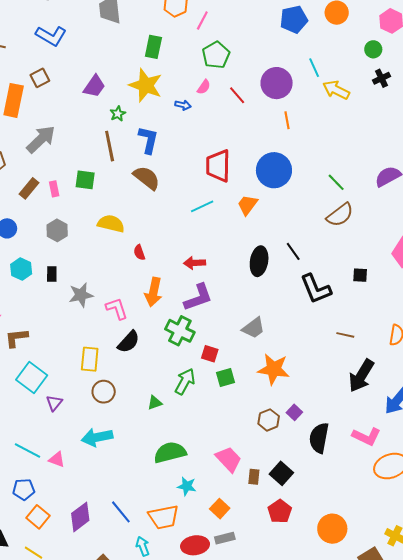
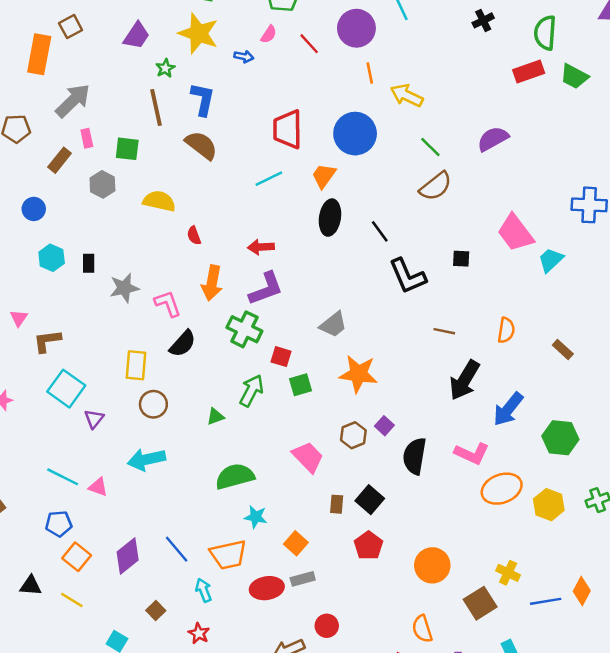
yellow arrow: (336, 90) -> (407, 95), moved
pink rectangle: (54, 189) -> (87, 138), moved
gray hexagon: (57, 230) -> (102, 184), moved
black ellipse: (259, 261) -> (330, 218), moved
pink trapezoid: (229, 459) -> (308, 457), moved

